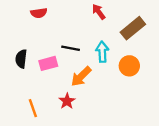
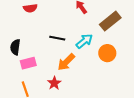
cyan arrow: (102, 52) -> (84, 41), turned 54
pink rectangle: (48, 63) -> (28, 63), moved

